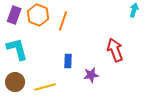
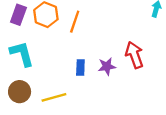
purple star: (91, 75) -> (107, 66), moved

